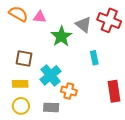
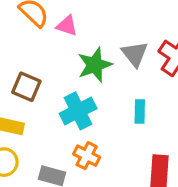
cyan cross: (51, 75) -> (78, 111), moved

